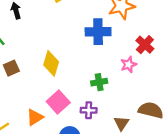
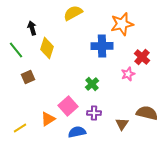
yellow diamond: (51, 63) -> (47, 48), moved
green cross: (99, 82) -> (92, 84), moved, turned -32

